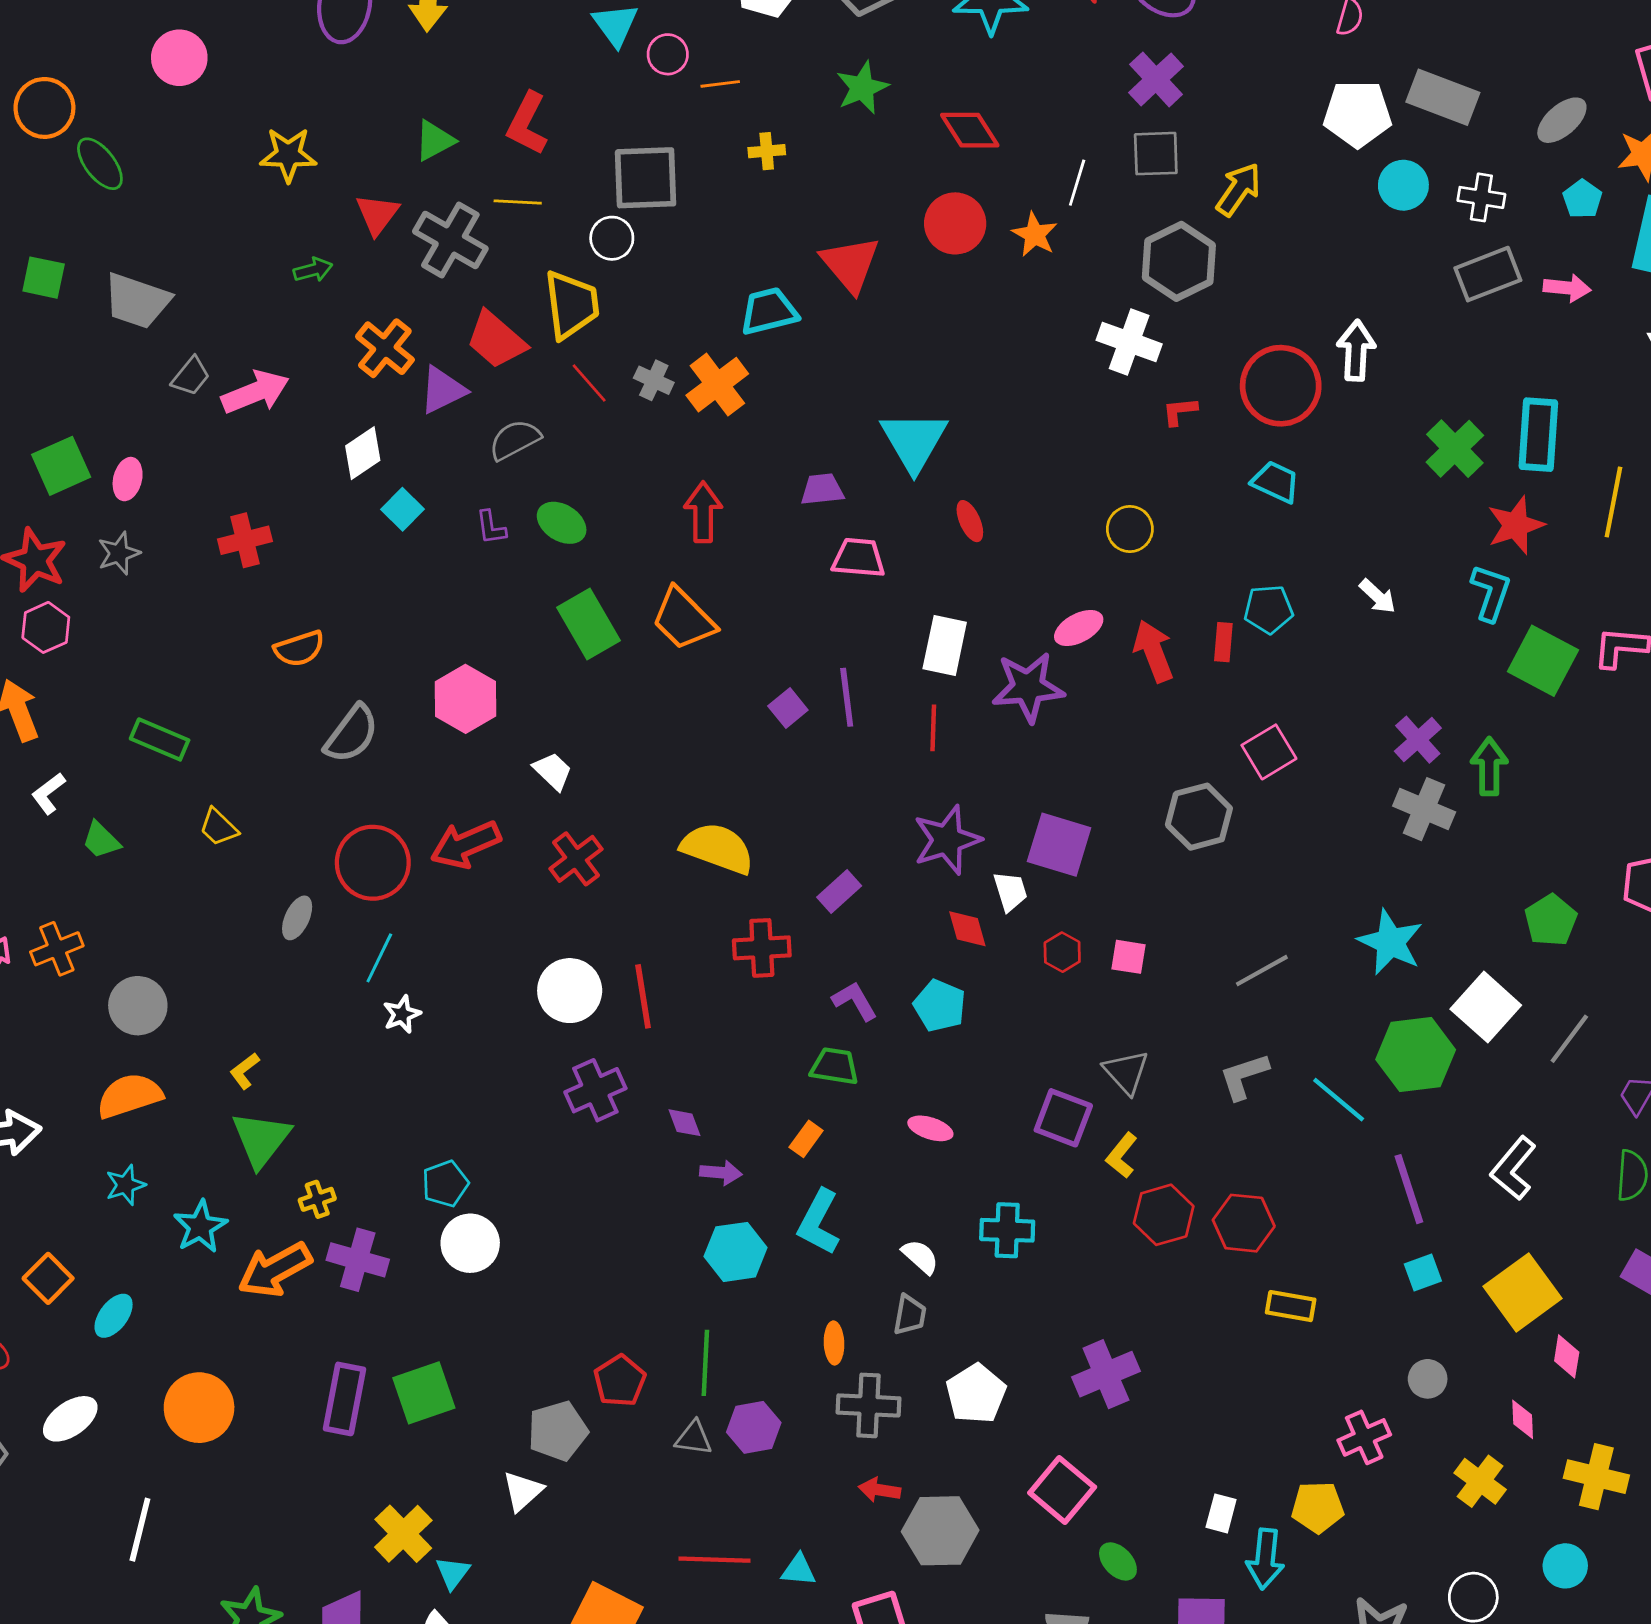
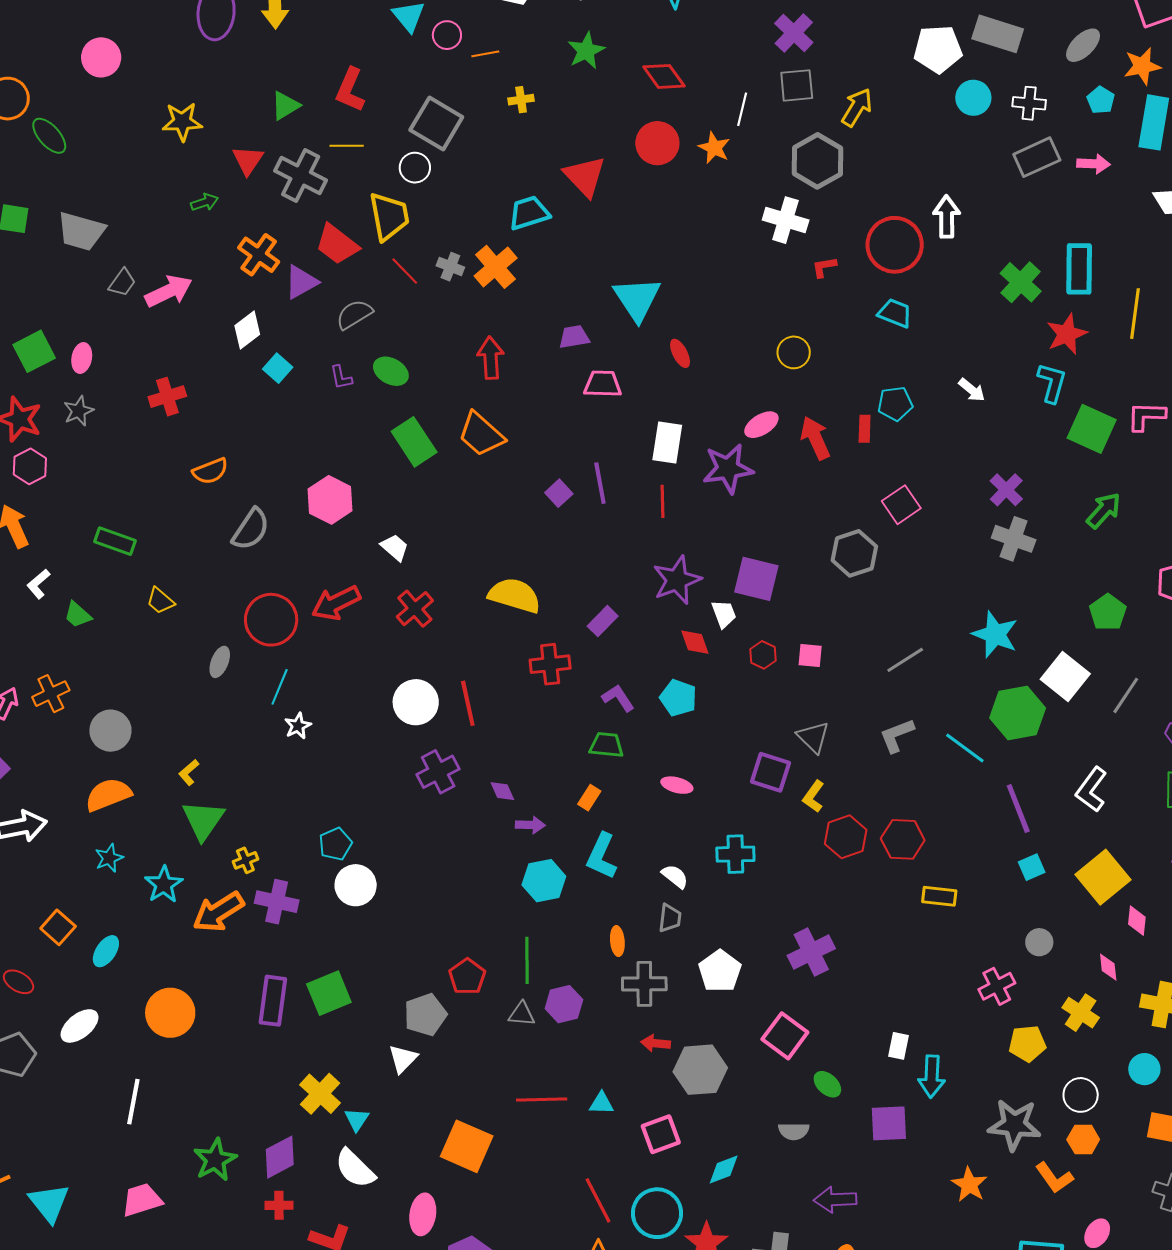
gray square: (646, 178) -> (436, 123), turned 36
green arrow: (1489, 766) -> (1104, 510), moved, turned 45
yellow pentagon: (1318, 1507) -> (1027, 1044), moved

